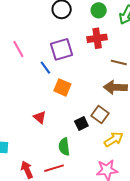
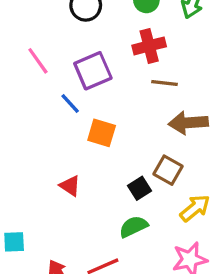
pink line: (18, 49) -> (38, 61), moved
brown line: (119, 62) -> (164, 83), moved
green semicircle: (64, 147) -> (133, 227), moved, turned 78

